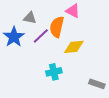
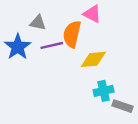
purple line: (41, 36) -> (52, 45), turned 30
cyan cross: (54, 72) -> (104, 91), moved

